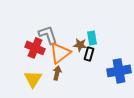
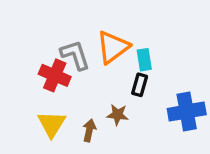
brown star: (80, 45) -> (118, 115), moved
orange triangle: (60, 53) -> (113, 47), moved
brown arrow: (57, 73) -> (89, 130), moved

